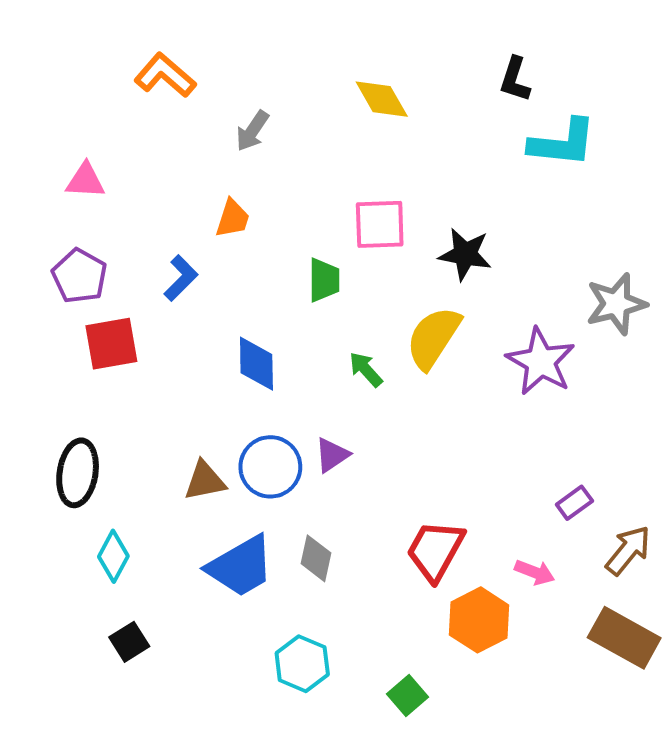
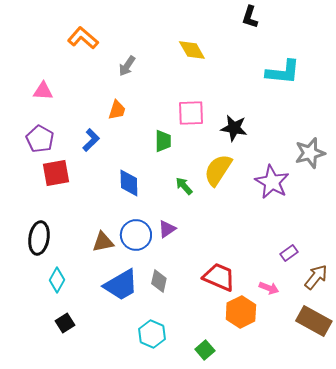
black L-shape: (515, 79) -> (250, 17), moved
red trapezoid: (435, 550) -> (219, 277), turned 84

